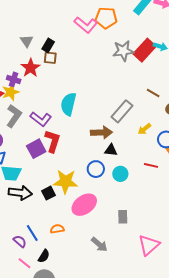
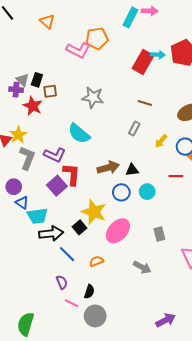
black rectangle: (48, 45) -> (37, 80), moved
gray star: (123, 51) -> (93, 97), moved, turned 30
purple cross: (14, 79) -> (16, 90), moved
brown line: (153, 93) -> (145, 103), moved
cyan semicircle: (68, 104) -> (79, 134), turned -50
gray rectangle: (122, 111) -> (134, 129), size x0.6
brown arrow: (101, 132) -> (108, 168), moved
yellow star: (66, 182) -> (94, 212), turned 30
blue line: (32, 233) -> (67, 254), moved
purple semicircle: (20, 241) -> (62, 282), turned 40

